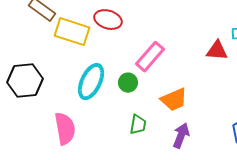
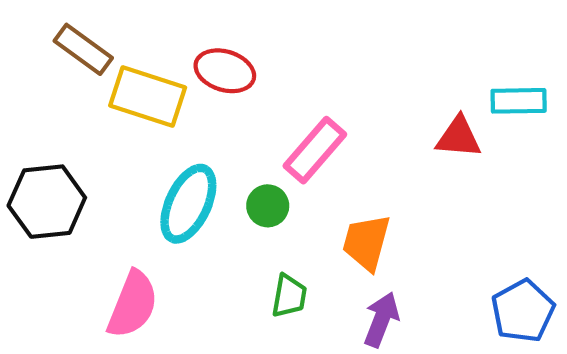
orange trapezoid: (174, 100) -> (366, 242), turned 128
pink semicircle: (65, 129) -> (133, 305), turned 32

